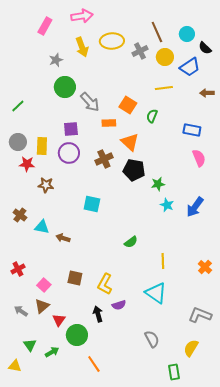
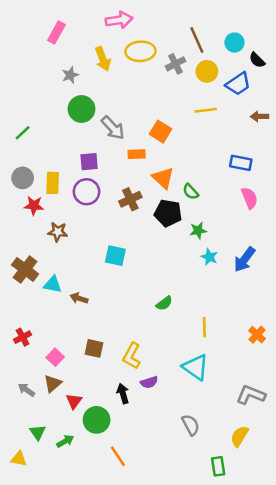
pink arrow: (82, 16) -> (119, 20), moved
green semicircle: (152, 116) -> (191, 192), moved, turned -64
brown cross: (20, 215) -> (25, 269), size x1.5

